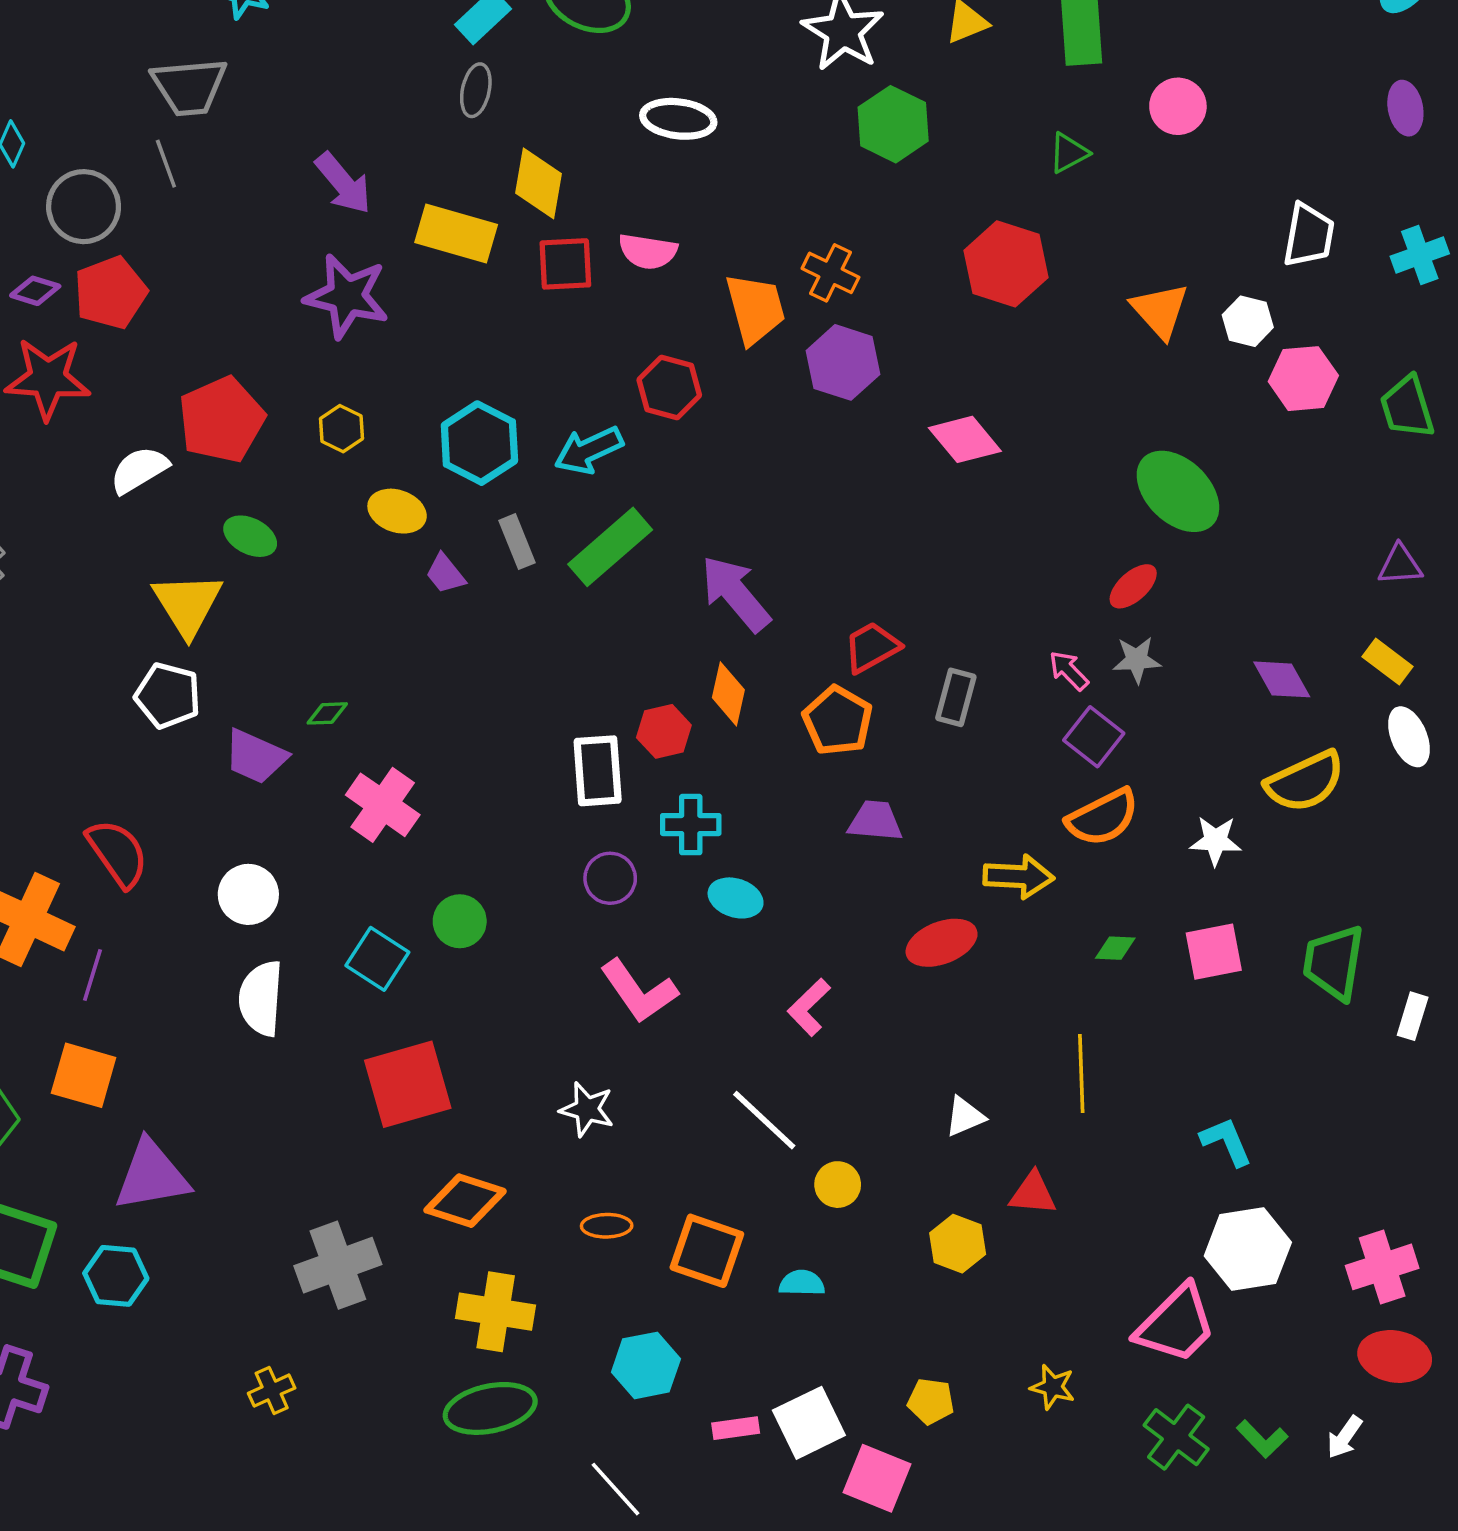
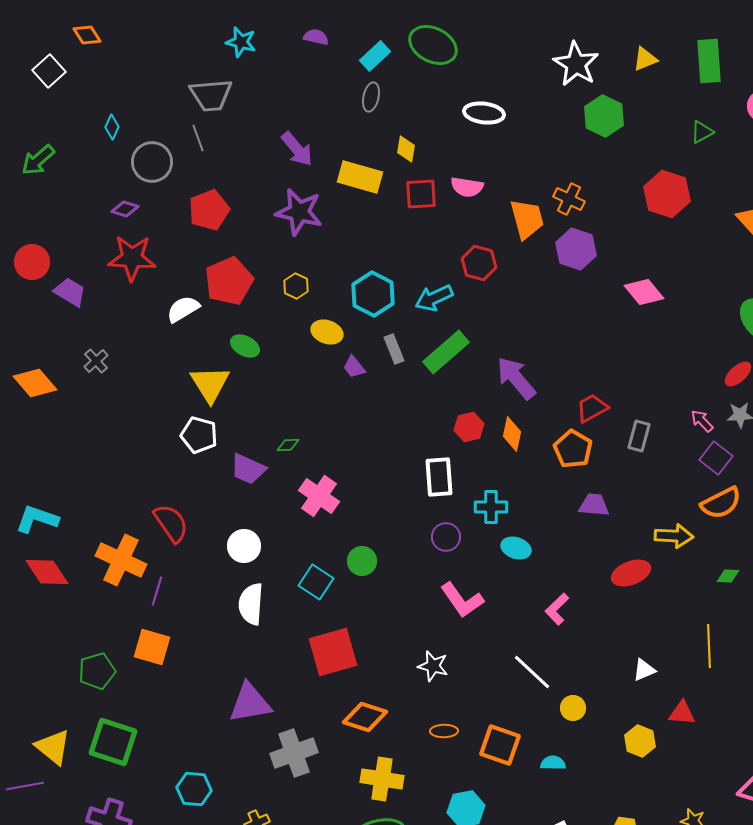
yellow diamond: (539, 183) -> (406, 149), size x0.7
red pentagon: (110, 293) -> (209, 210), moved
red hexagon: (664, 731) -> (469, 427), moved
purple triangle: (152, 1176) -> (250, 703), moved
cyan hexagon: (116, 1276) -> (194, 789), moved

